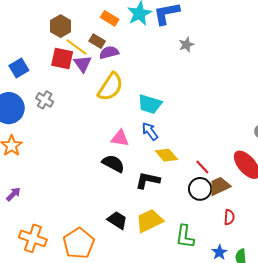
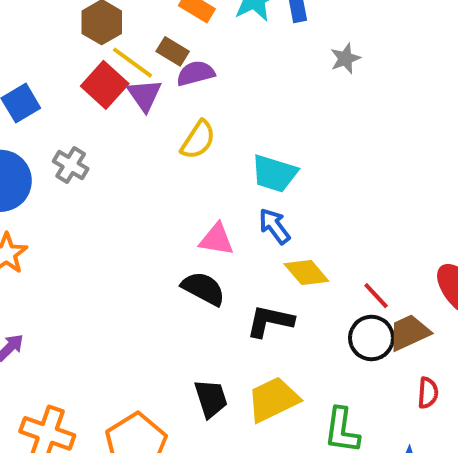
red square: (62, 59) -> (105, 85), turned 30
yellow semicircle: (110, 87) -> (198, 140), size x0.7
black trapezoid: (117, 220) -> (211, 399), turned 40

